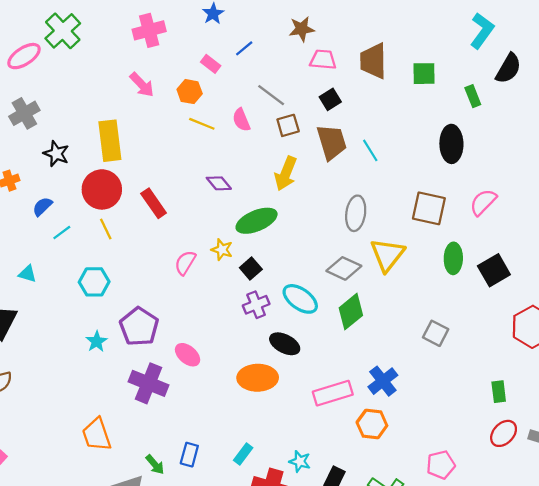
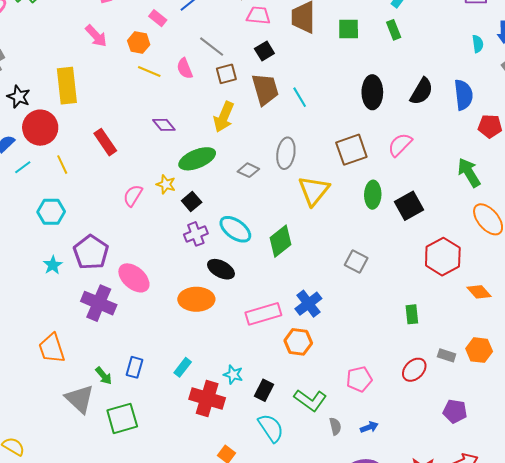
black semicircle: (508, 68) -> (422, 91), moved
green rectangle: (473, 96) -> (394, 30), moved
red circle: (102, 189) -> (40, 128), moved
brown square: (429, 208) -> (351, 150), turned -32
gray diamond: (344, 268) -> (248, 170), moved, size x0.7
pink ellipse: (188, 355) -> (134, 278), size x1.4
red ellipse: (504, 433) -> (414, 370), moved

